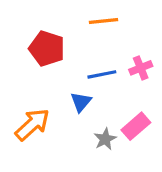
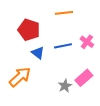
pink cross: (141, 68) -> (87, 42), turned -32
blue triangle: (81, 102) -> (38, 53), moved, turned -32

